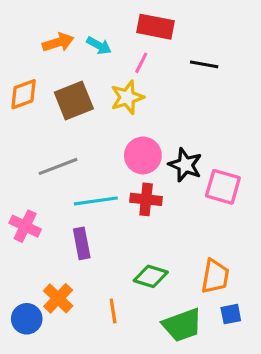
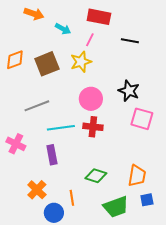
orange arrow: (58, 42) -> (34, 14), moved, turned 36
black star: (185, 165) -> (129, 91), moved
blue circle: (27, 319) -> (54, 213), moved

